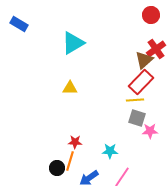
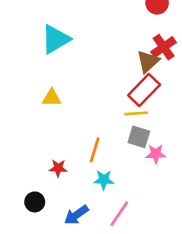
orange line: (70, 161) -> (95, 150), moved

